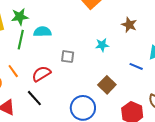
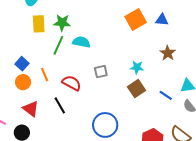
gray square: (68, 57) -> (101, 72), turned -32
red semicircle: (41, 74) -> (72, 83), turned 48
brown square: (107, 85) -> (136, 89), moved

